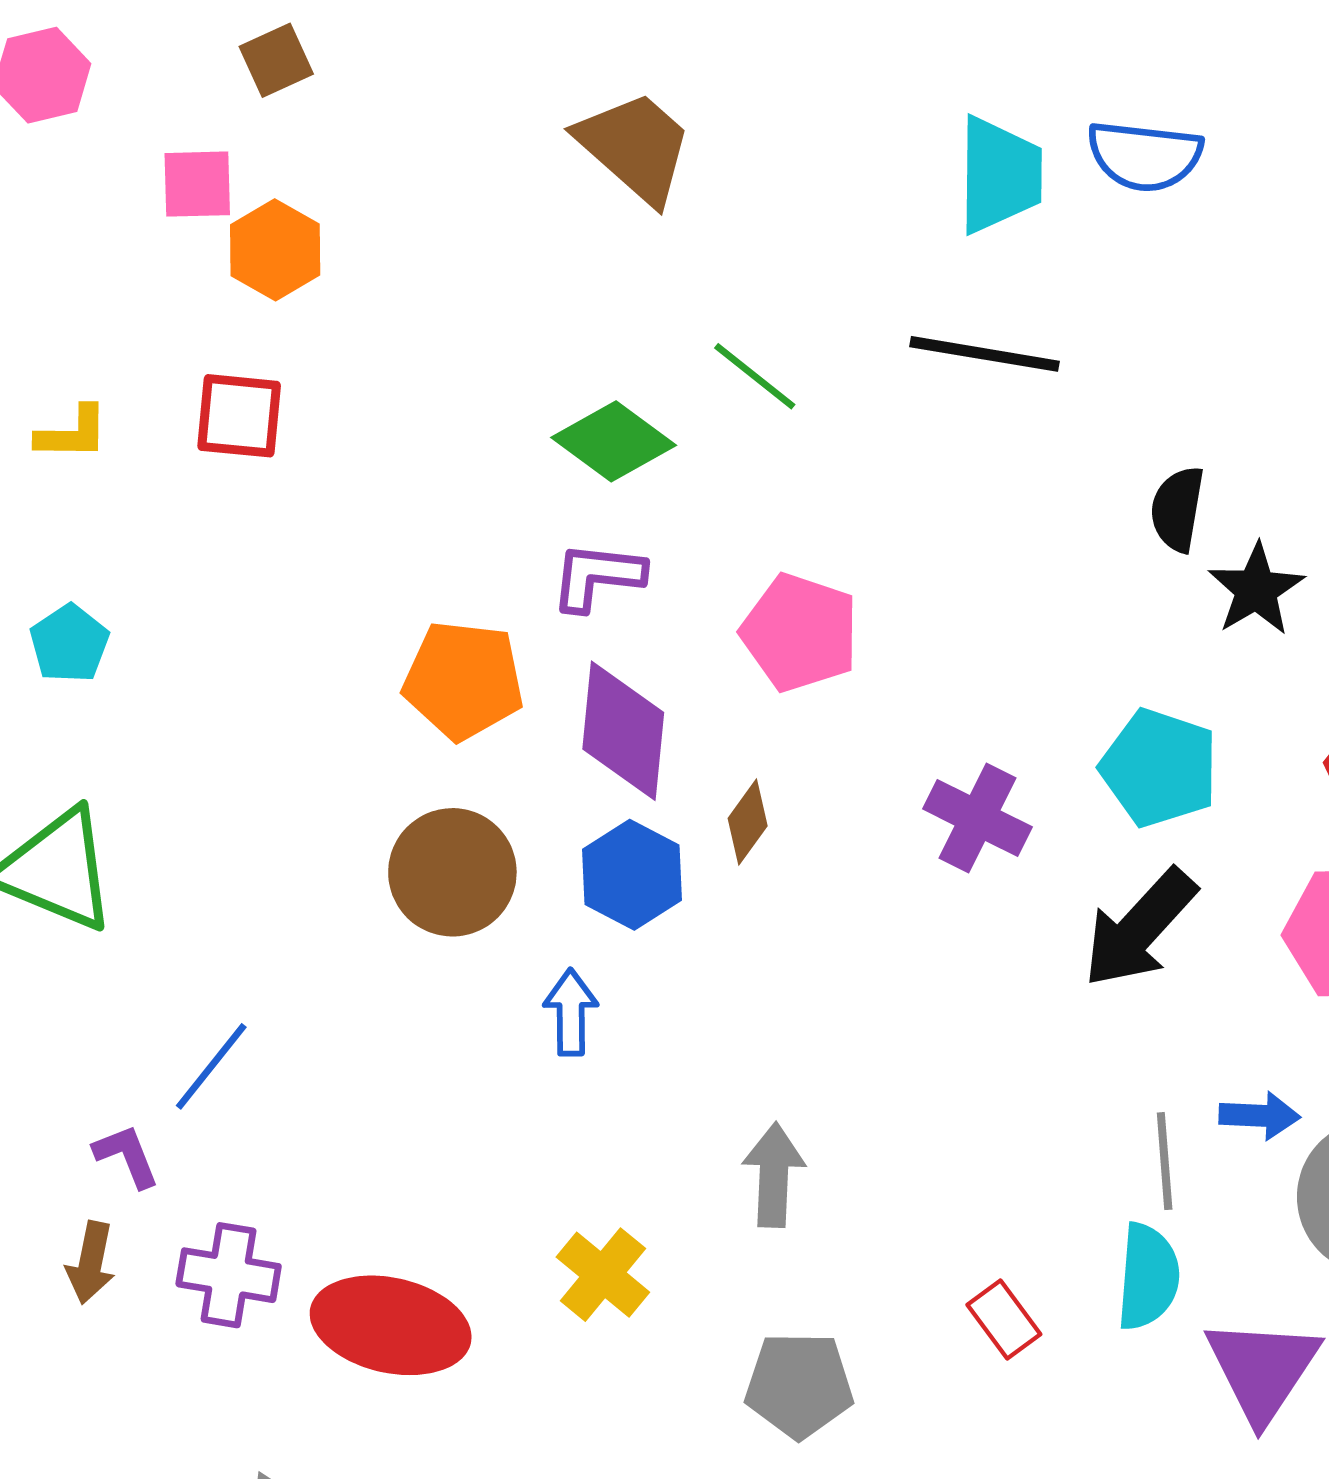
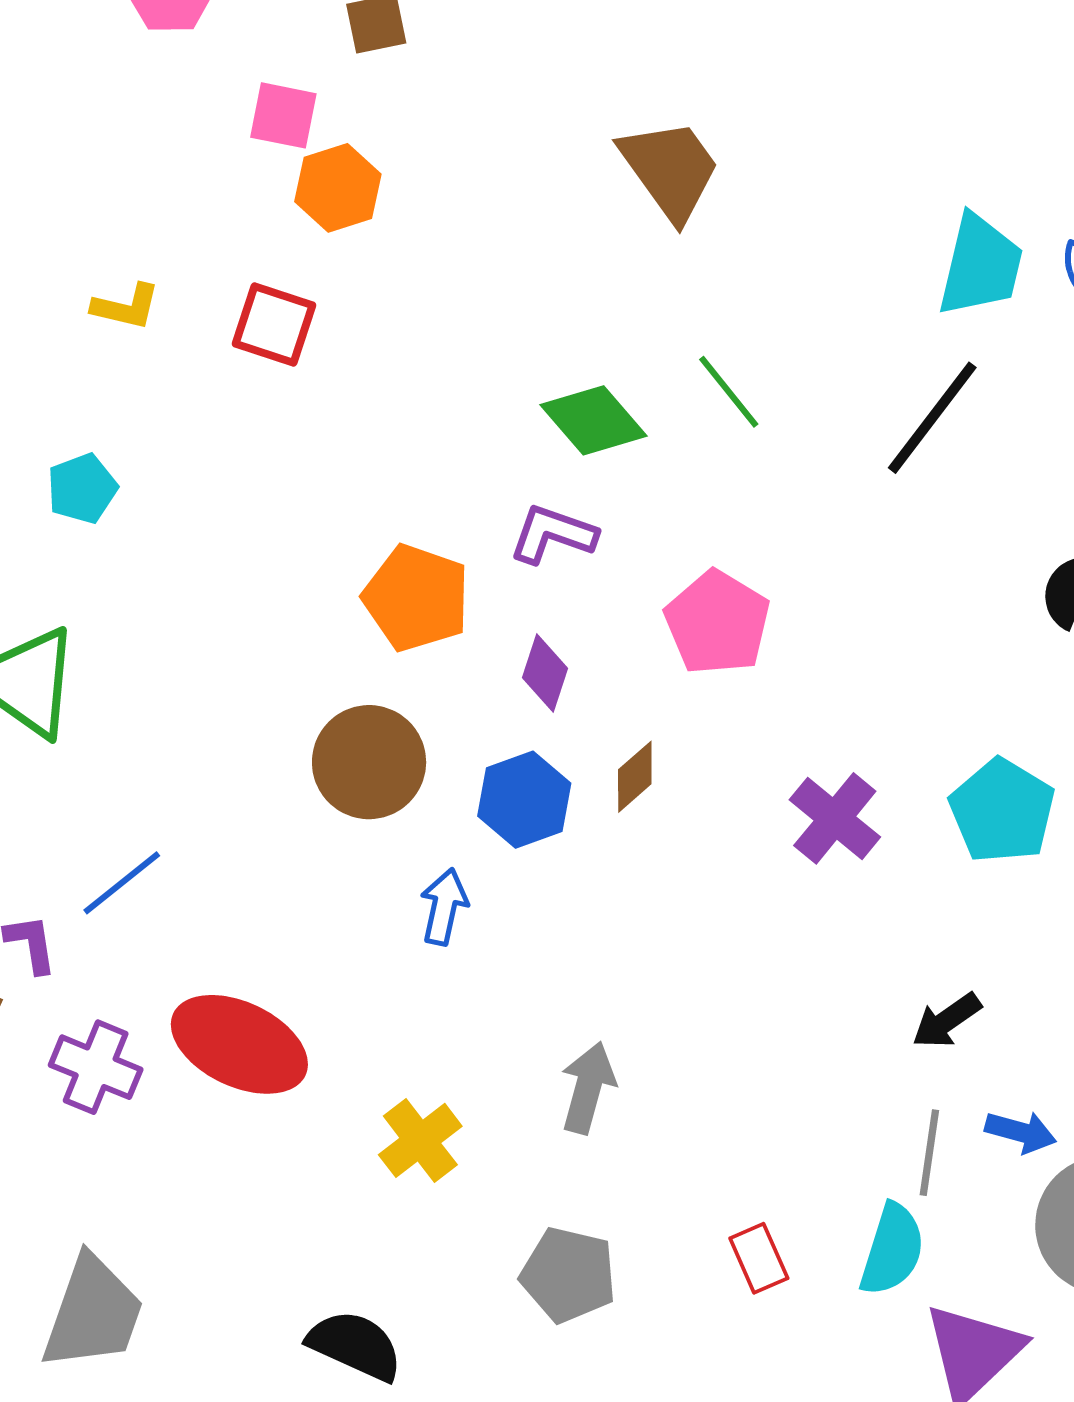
black line: (985, 354) -> (932, 418), turned -75
purple diamond: (623, 731) -> (545, 673), size x0.6
black arrow: (1140, 928) -> (947, 1021), moved, size x0.6
red ellipse: (391, 1325) -> (239, 1044), moved

